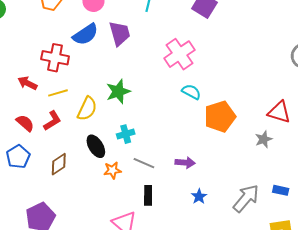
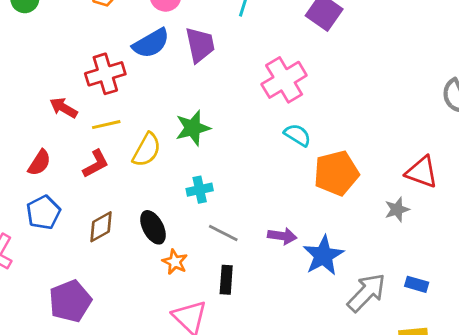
red cross: (55, 58) -> (105, 74), turned -32
red semicircle: (25, 123) -> (39, 163), moved, turned 78
black ellipse: (96, 146) -> (153, 227), moved
orange star: (112, 170) -> (175, 262), moved, turned 30
blue star: (199, 196) -> (323, 255), moved, size x1.8

